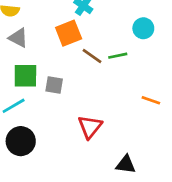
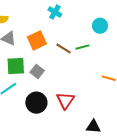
orange square: (69, 33) -> (37, 40), moved
gray square: (54, 85) -> (37, 71), turned 32
black circle: (21, 141) -> (36, 103), moved

